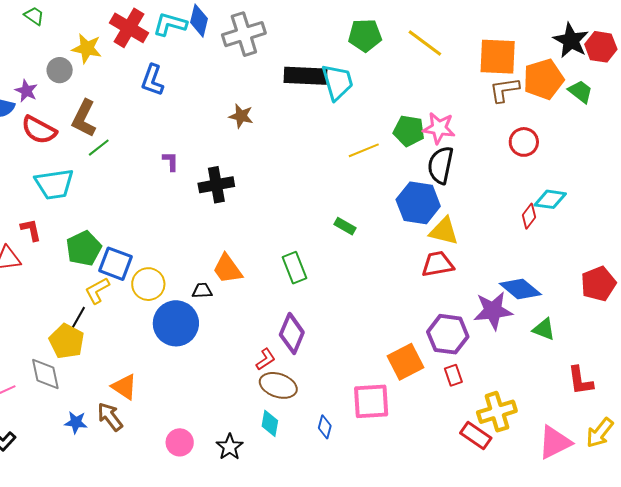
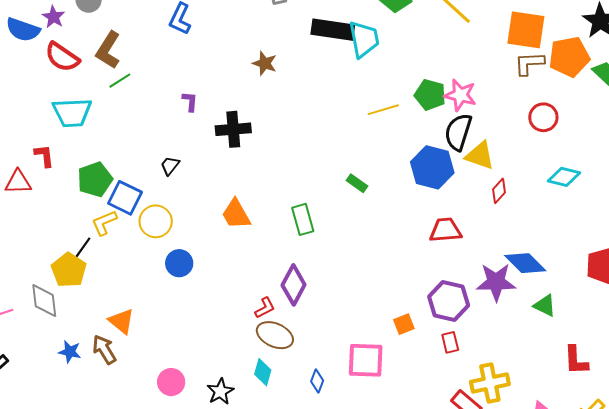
red diamond: (529, 216) -> (499, 191), moved
yellow triangle: (444, 231) -> (480, 156), moved
black trapezoid: (202, 291) -> (170, 166), moved, turned -55
blue circle: (176, 323) -> (179, 263), size x0.6
orange square: (406, 362) -> (404, 324), size x0.6

